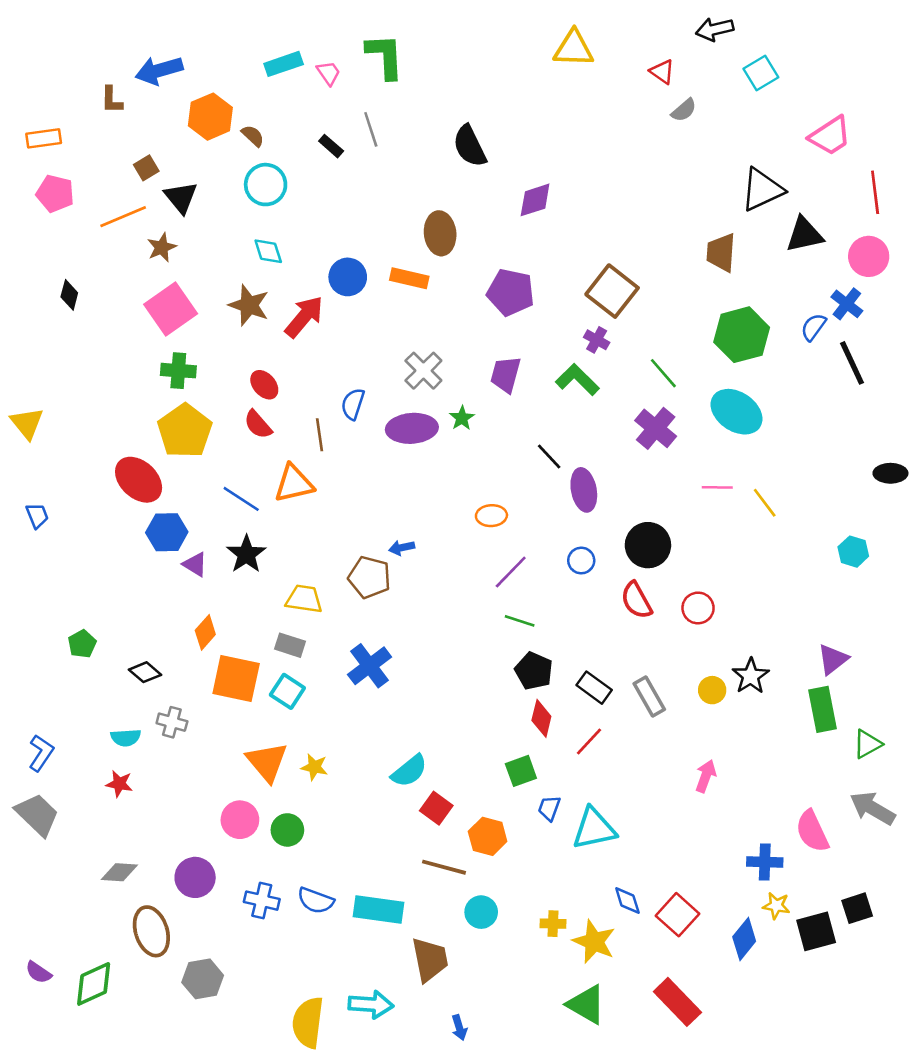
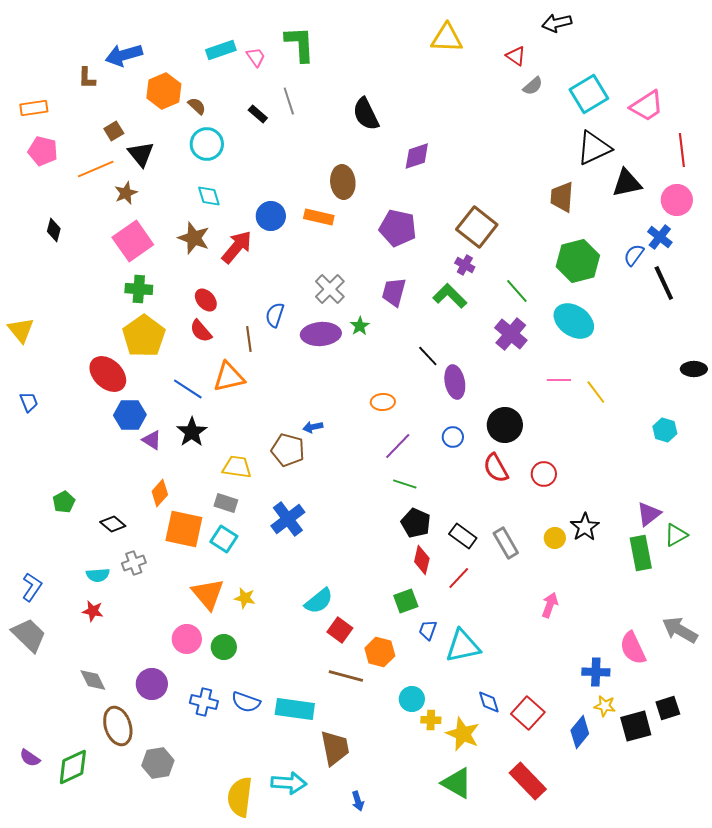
cyan square: (761, 73) -> (589, 94), moved, size x1.4
gray cross: (172, 722) -> (134, 563), turned -35
green triangle: (867, 744) -> (676, 535), moved
gray diamond: (119, 872) -> (93, 680), turned 60
cyan circle: (481, 912) -> (412, 699), moved

